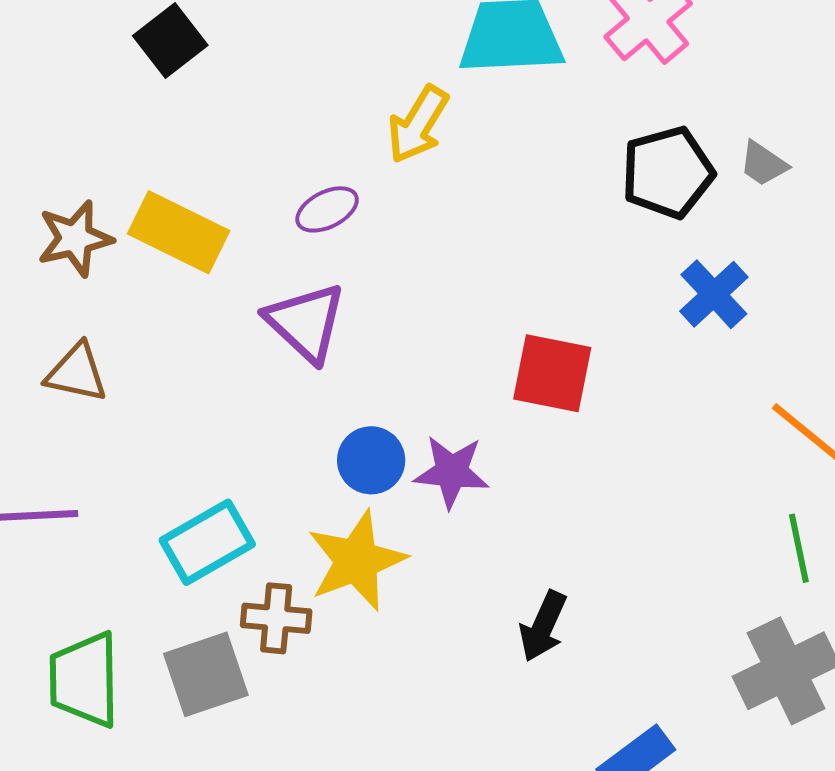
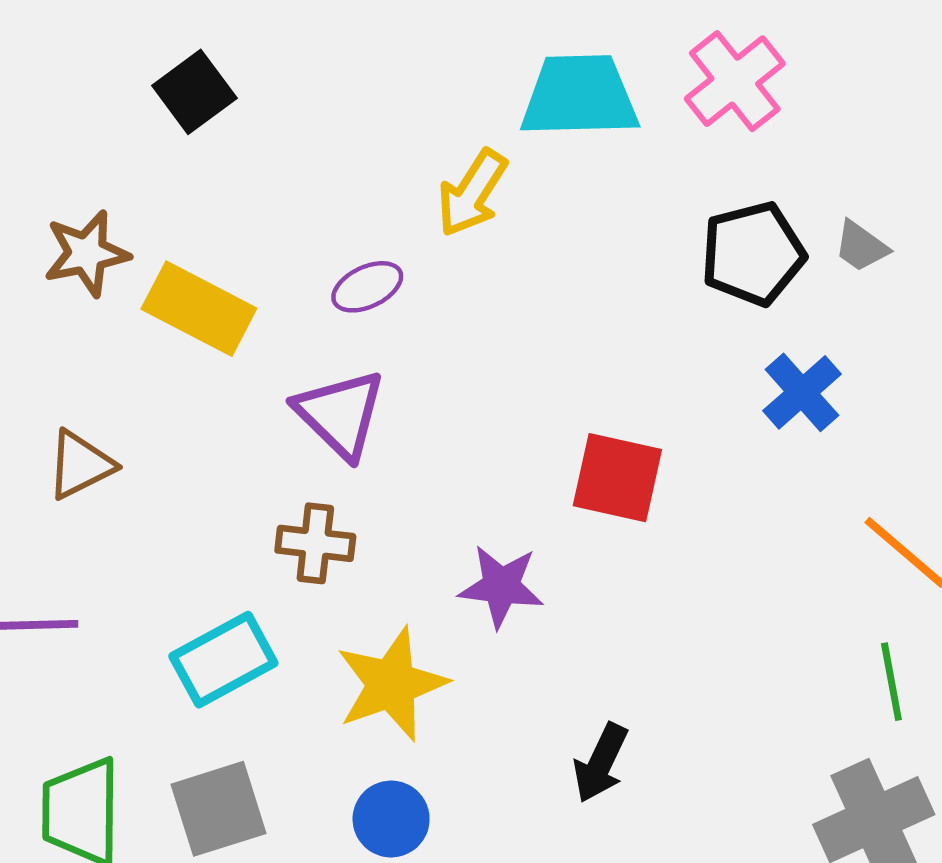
brown star: (75, 238) -> (87, 253), moved
brown triangle: (77, 373) -> (80, 465), turned -40
blue circle: (371, 460) -> (391, 819), moved
brown cross: (276, 618) -> (315, 543), moved

